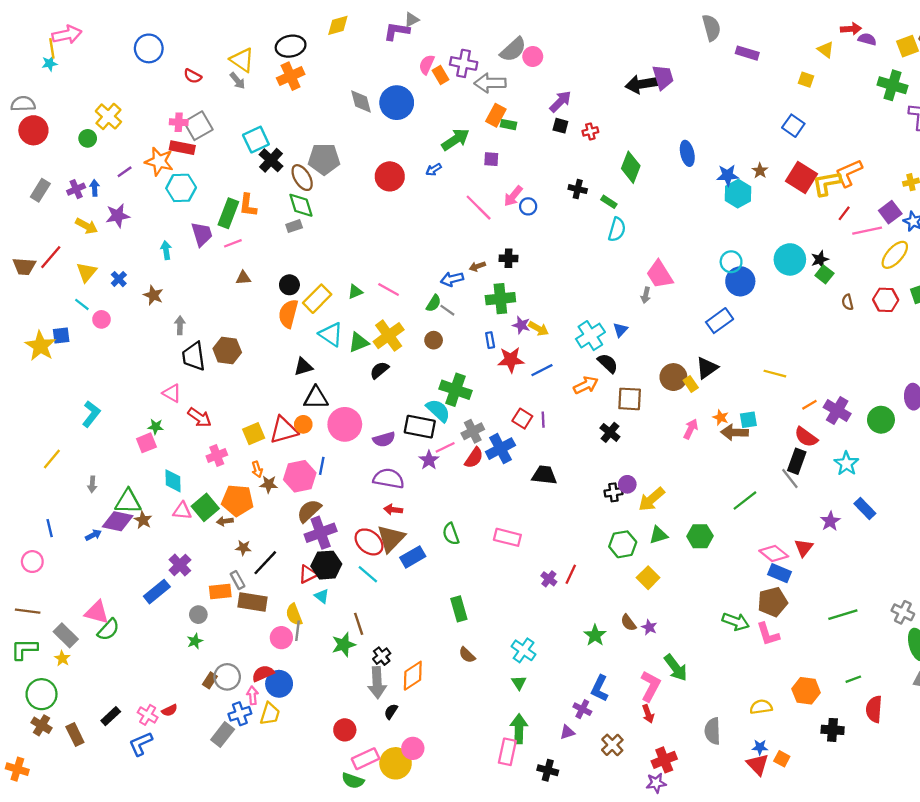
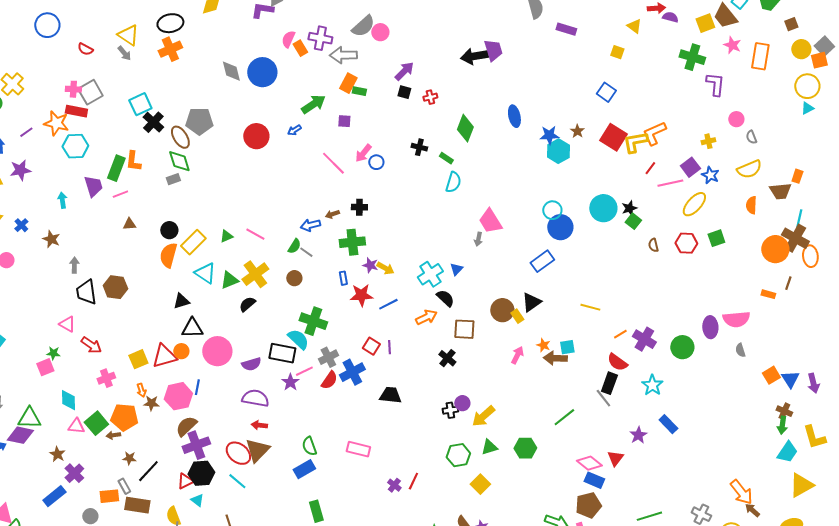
brown star: (143, 520) -> (57, 454), moved
blue rectangle: (413, 557) -> (304, 469), moved

